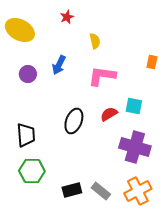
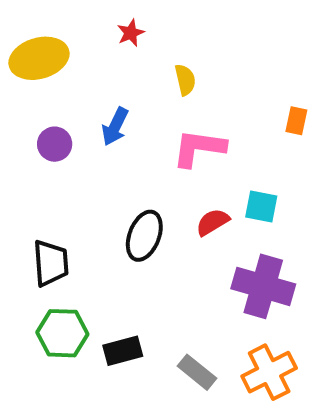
yellow ellipse: (20, 30) -> (39, 58), turned -44
black rectangle: (72, 190) -> (123, 351), moved

